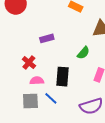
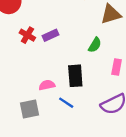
red cross: (29, 63) -> (27, 35), moved
gray square: (30, 101) -> (30, 109), moved

